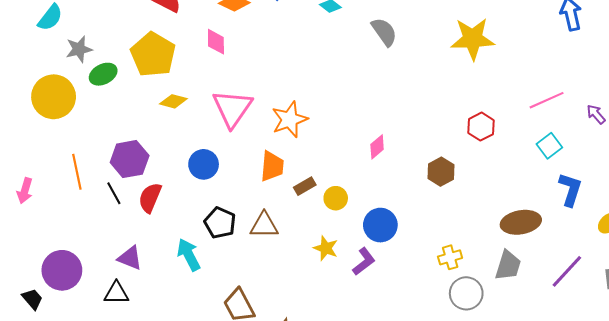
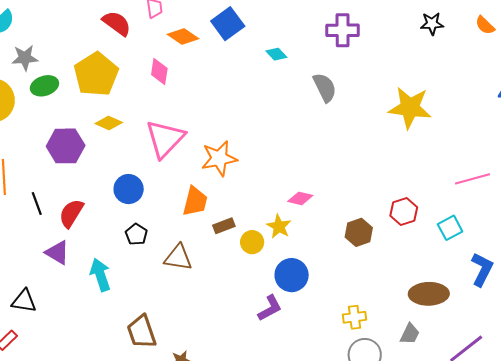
red hexagon: (481, 127) -> (404, 212), moved
cyan square: (549, 146) -> (450, 228), moved
pink diamond: (377, 147) -> (300, 198), turned 45
purple hexagon: (130, 159) -> (66, 146), moved
black pentagon: (220, 223) -> (136, 234), moved, size x0.7
yellow star: (326, 248) -> (279, 226), moved
purple triangle: (130, 258) -> (57, 253), moved
gray trapezoid: (508, 265) -> (410, 334), size x0.7

